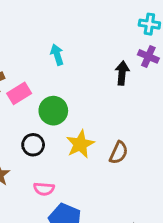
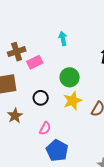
green circle: (53, 111) -> (70, 77), moved
pink semicircle: (44, 189) -> (45, 128), turned -72

